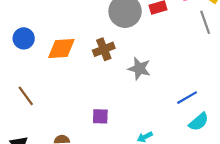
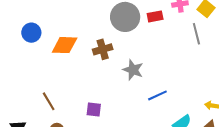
brown line: (26, 96) -> (49, 101), moved
blue line: (187, 98) -> (157, 95), moved

